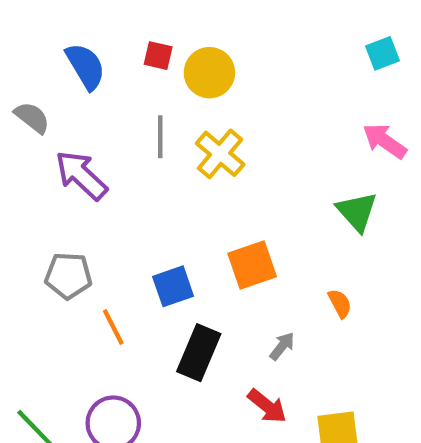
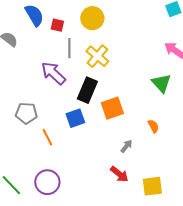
red square: (158, 56) -> (57, 25), moved
purple arrow: (81, 175) -> (53, 73), moved
black rectangle: (199, 353) -> (87, 90), moved

